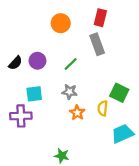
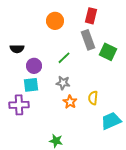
purple circle: (37, 61) -> (34, 66), moved
black semicircle: (15, 63) -> (17, 49), moved, turned 48
green square: (119, 93) -> (108, 52), moved

